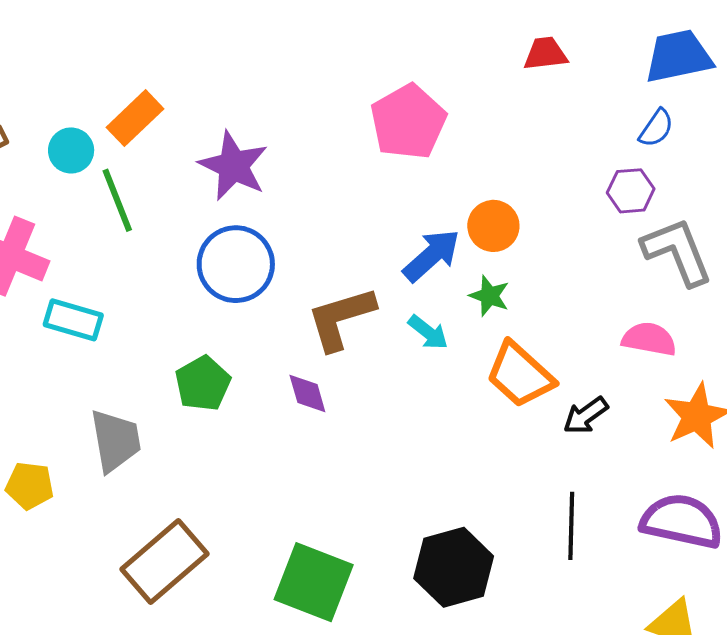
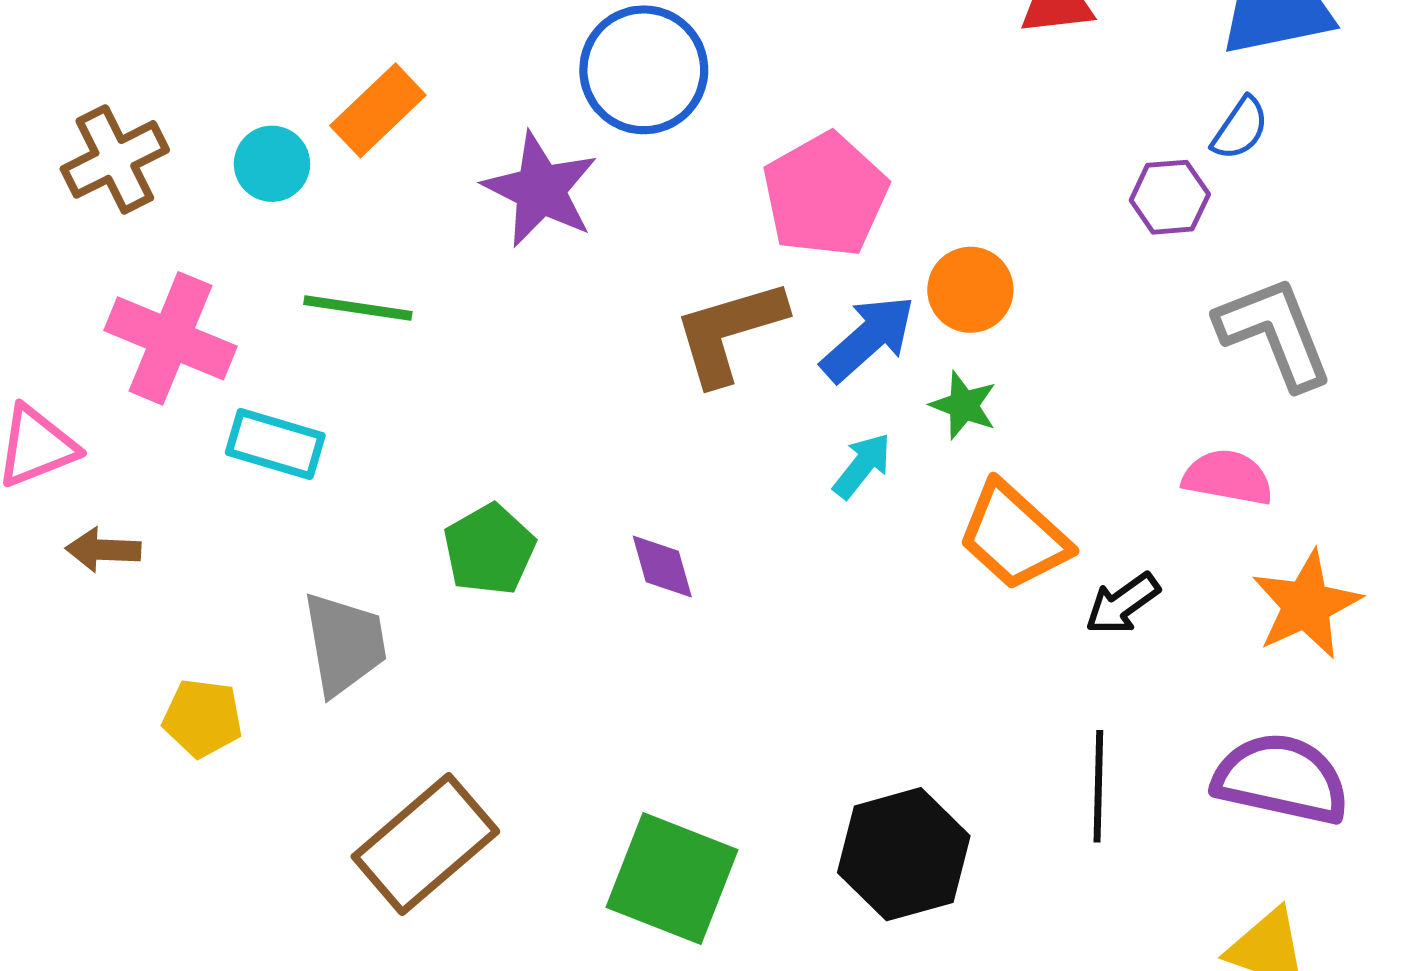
pink pentagon: (408, 122) -> (825, 195), moved
purple hexagon: (631, 191) -> (1170, 197), moved
green line: (117, 200) -> (358, 308), moved, turned -60
blue circle: (236, 264) -> (644, 70), moved
brown L-shape: (341, 318) -> (729, 332), moved
cyan arrow: (428, 332) -> (862, 466), turned -90

